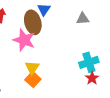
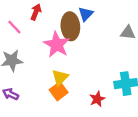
red star: (92, 78) -> (97, 99), moved

